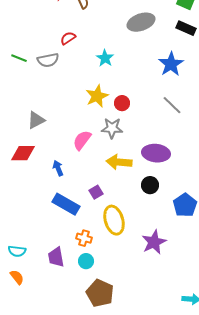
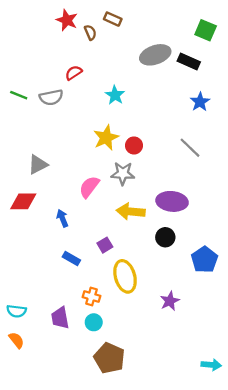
black rectangle: (186, 28) -> (189, 62), moved
blue star: (171, 64) -> (200, 102), moved, size x0.7
blue rectangle: (66, 204) -> (71, 258), size x0.6
purple star: (154, 242) -> (170, 301), size x0.7

